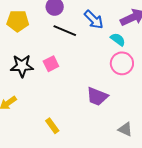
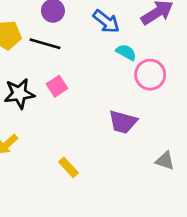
black line: (65, 31) -> (45, 44), moved
cyan semicircle: (118, 39) -> (126, 52), moved

